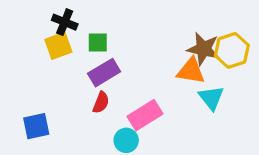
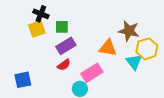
yellow hexagon: (232, 50) -> (147, 49), moved
orange triangle: (191, 71) -> (108, 48), moved
red semicircle: (101, 102) -> (64, 65), turned 32

